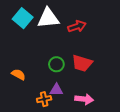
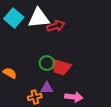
red arrow: (77, 26) -> (56, 26), moved
red trapezoid: (82, 63) -> (61, 67), moved

